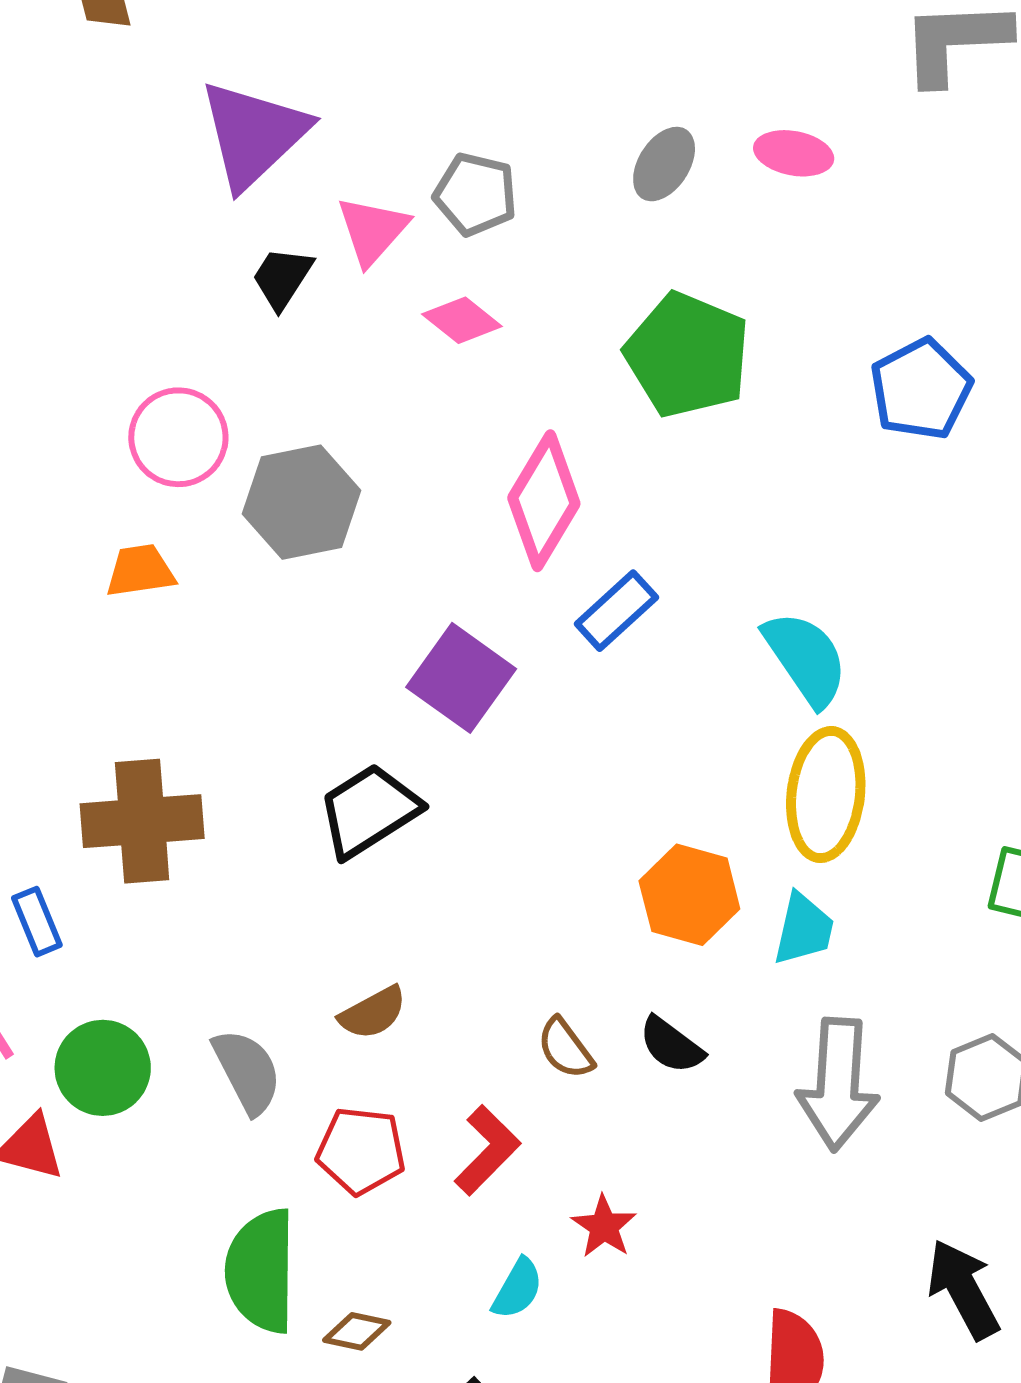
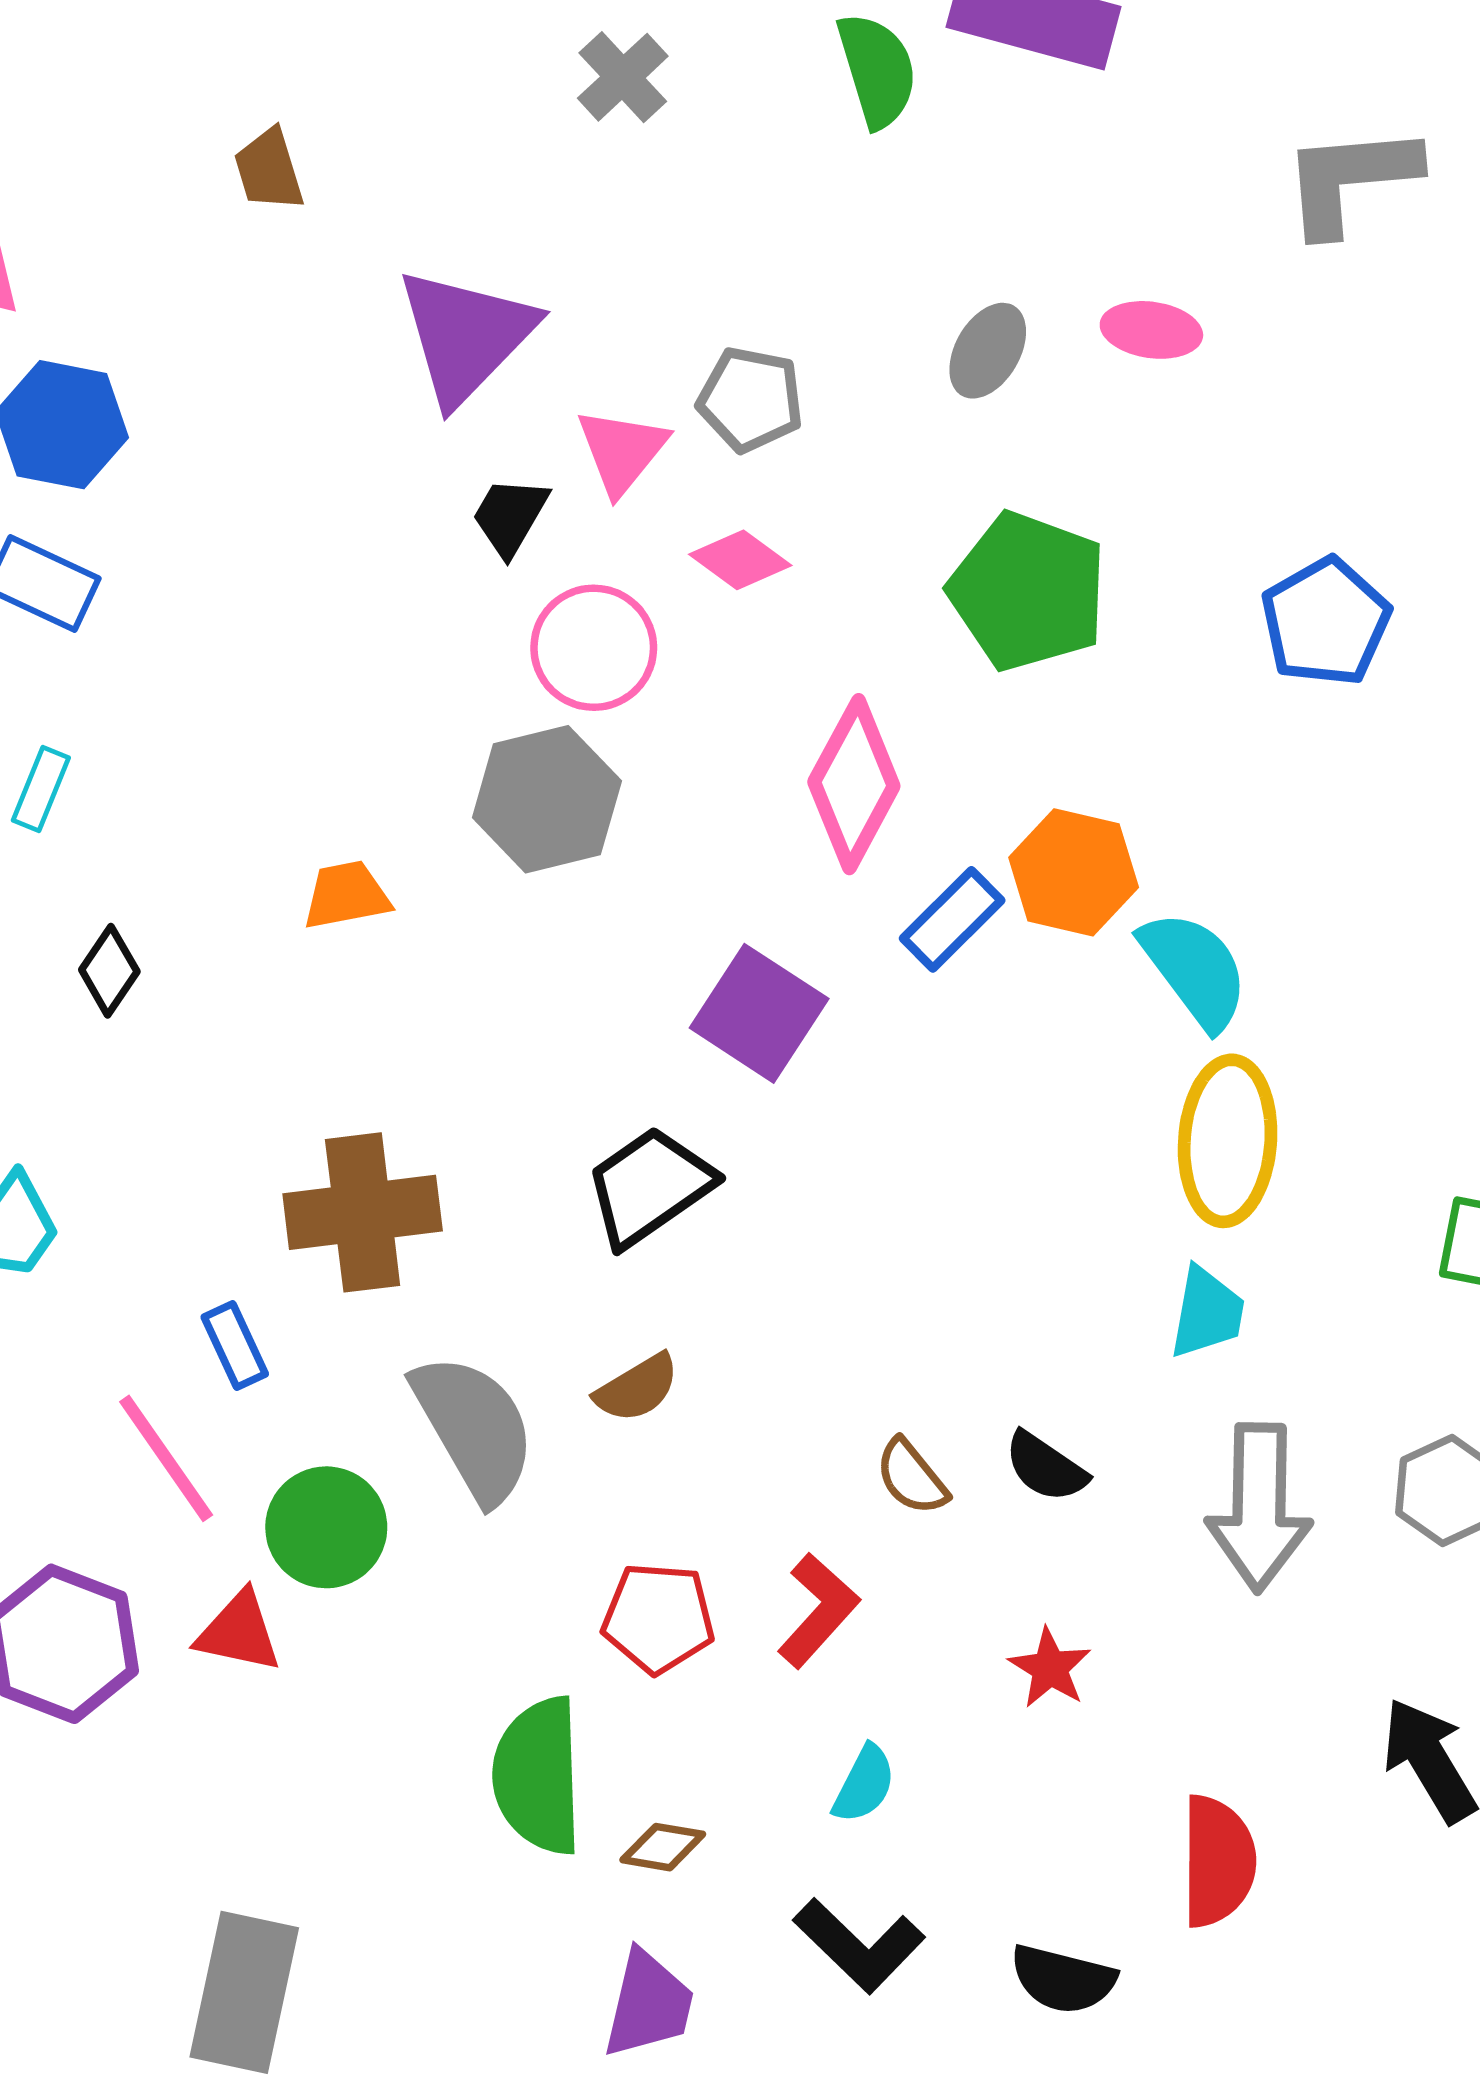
pink circle: (178, 437) -> (594, 648), moved
orange hexagon: (689, 895) -> (1074, 872), moved
brown semicircle: (373, 1013) -> (637, 1388), moved
gray semicircle: (247, 1071) -> (474, 1428), moved, size x1.4
red star: (604, 1226) -> (1050, 1668), moved

